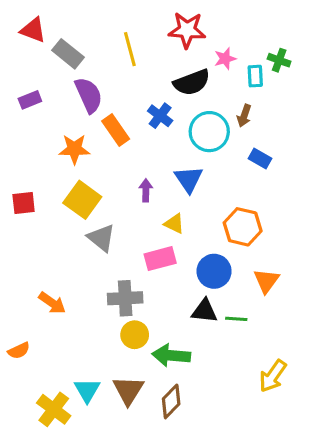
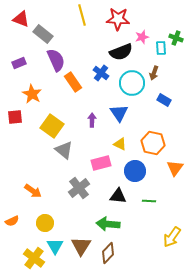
yellow line: (130, 49) -> (82, 15), moved
orange star: (74, 149) -> (32, 94), moved, turned 30
red square: (24, 203) -> (15, 117), moved
yellow triangle: (174, 224) -> (120, 144), moved
orange triangle: (266, 281) -> (175, 168), moved
gray cross: (125, 298) -> (79, 188), turned -35
black triangle: (204, 311) -> (118, 196), moved
yellow circle: (135, 335) -> (45, 223), moved

